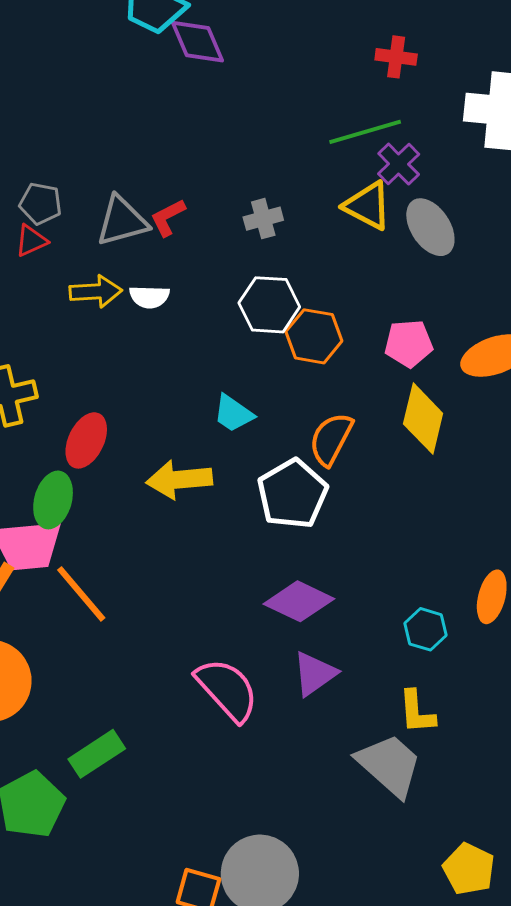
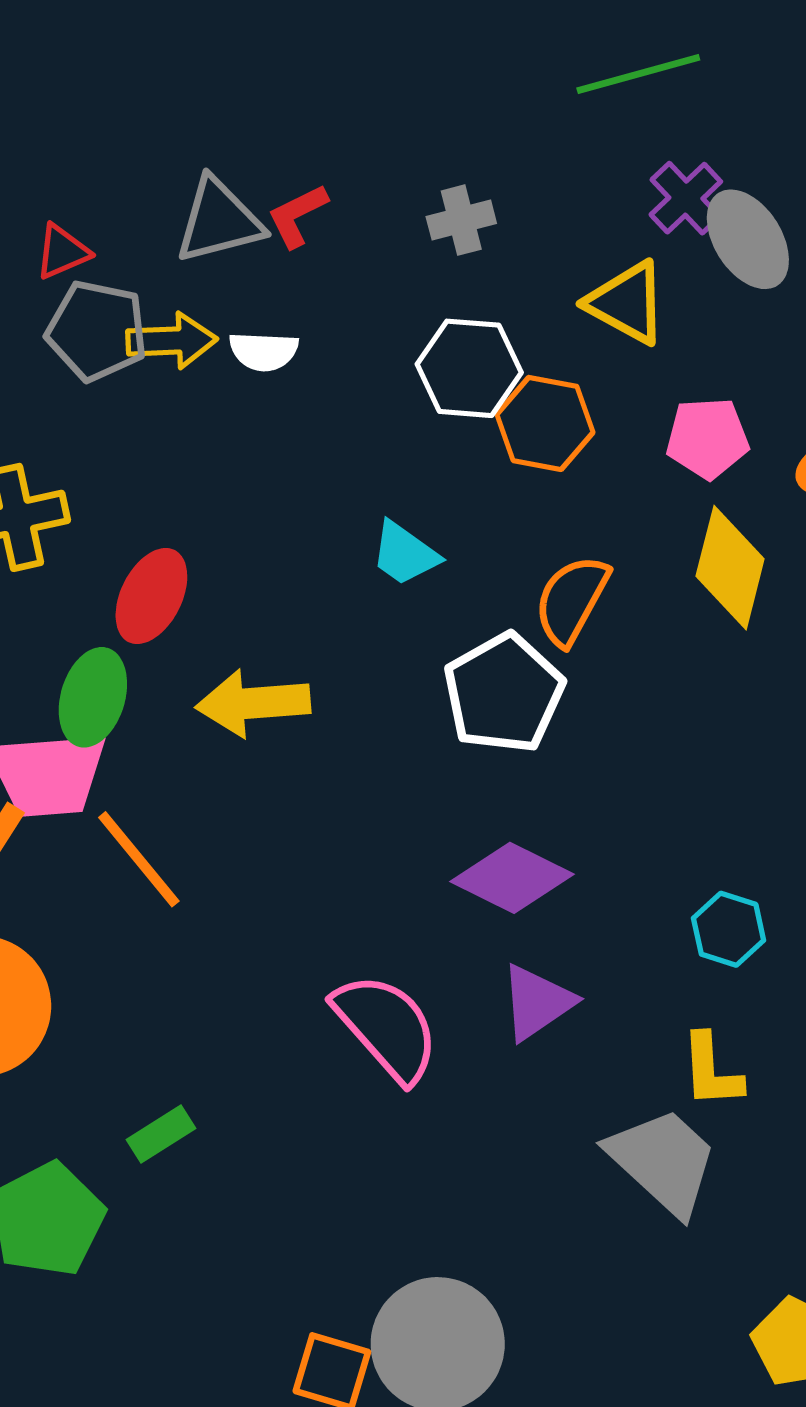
purple cross: (399, 164) -> (686, 198), moved
gray pentagon: (41, 203) -> (97, 331), moved, size x1.4
yellow triangle: (368, 206) -> (627, 303), moved
yellow arrow: (179, 480) -> (253, 703), moved
green rectangle: (97, 754) -> (161, 1134), size x0.7

